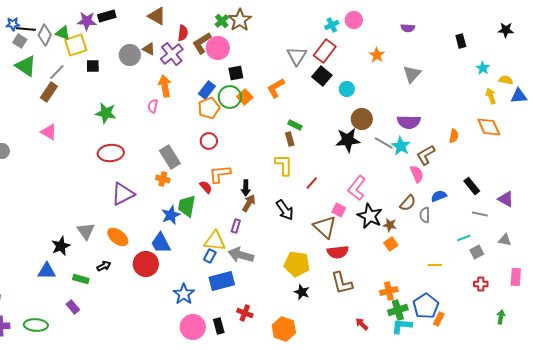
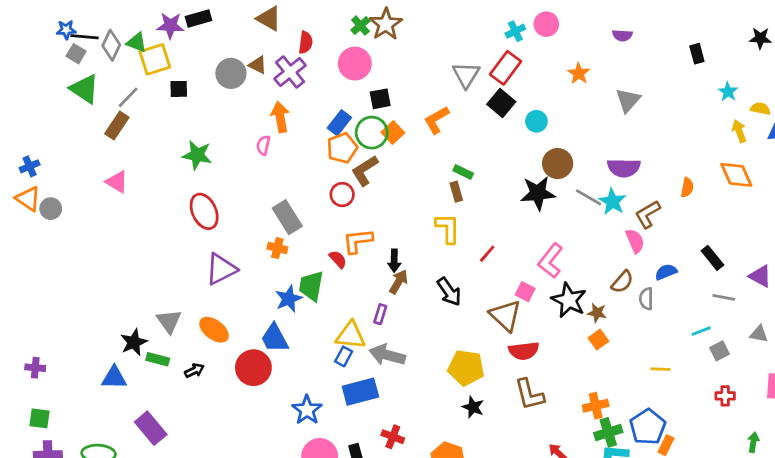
brown L-shape: (202, 43) -> (365, 171), moved
red ellipse: (111, 153) -> (204, 211), turned 70
green rectangle: (81, 279) -> (158, 359), moved
purple rectangle: (73, 307) -> (151, 428), size x1.6

